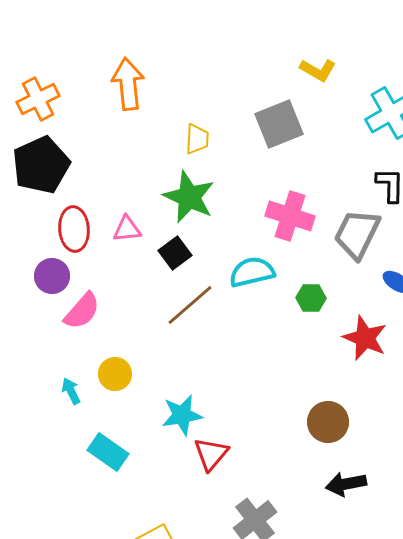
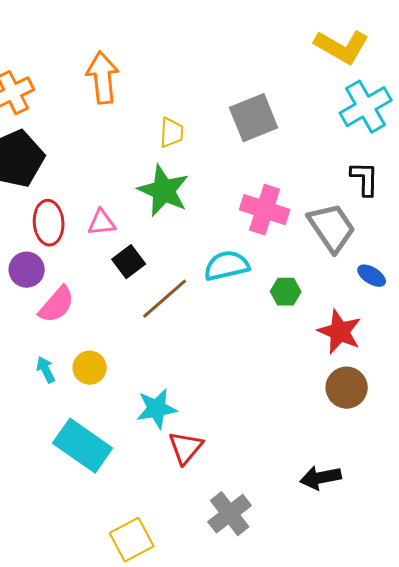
yellow L-shape: (318, 70) -> (342, 47), moved, size x1.5
gray trapezoid: (357, 234) -> (332, 228), turned 120
black square: (175, 253) -> (129, 262), moved
cyan arrow: (71, 391) -> (46, 370), moved
brown circle: (328, 422) -> (347, 388), moved
cyan rectangle: (108, 452) -> (83, 446), size x1.4

